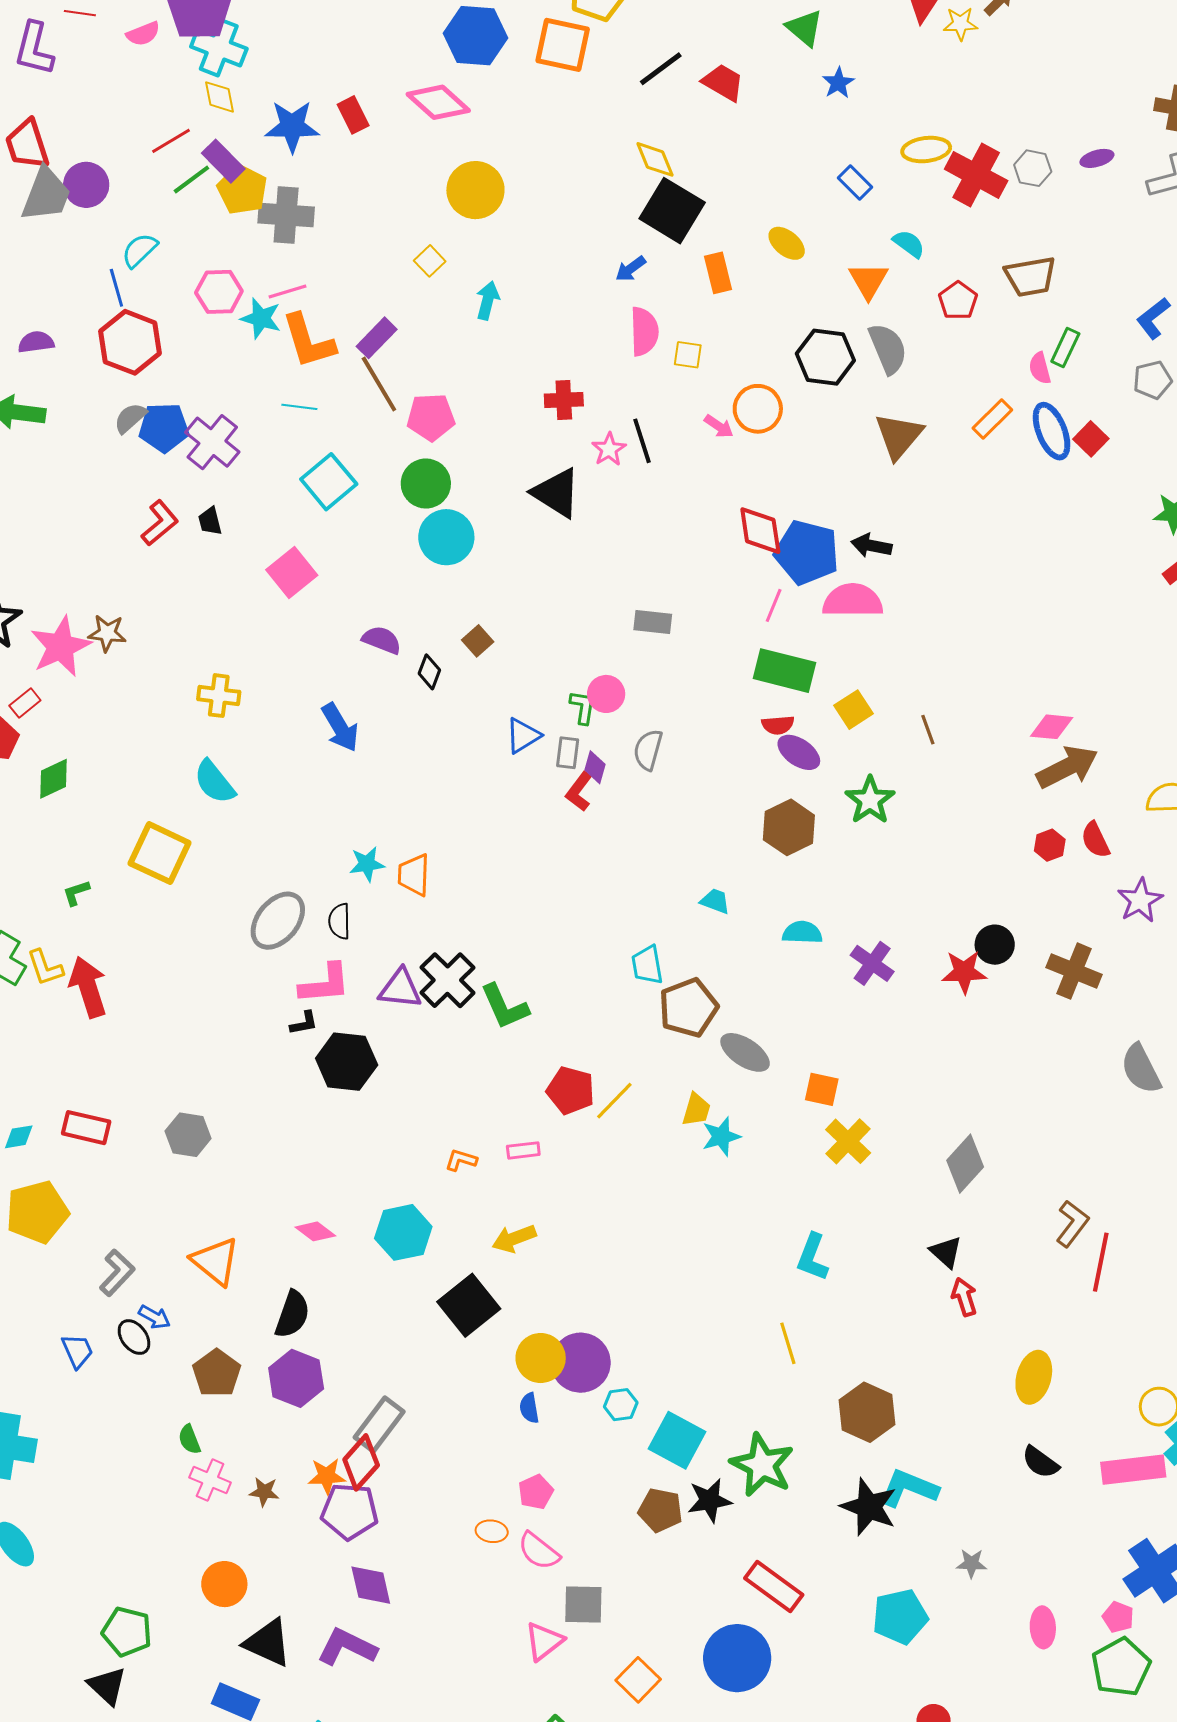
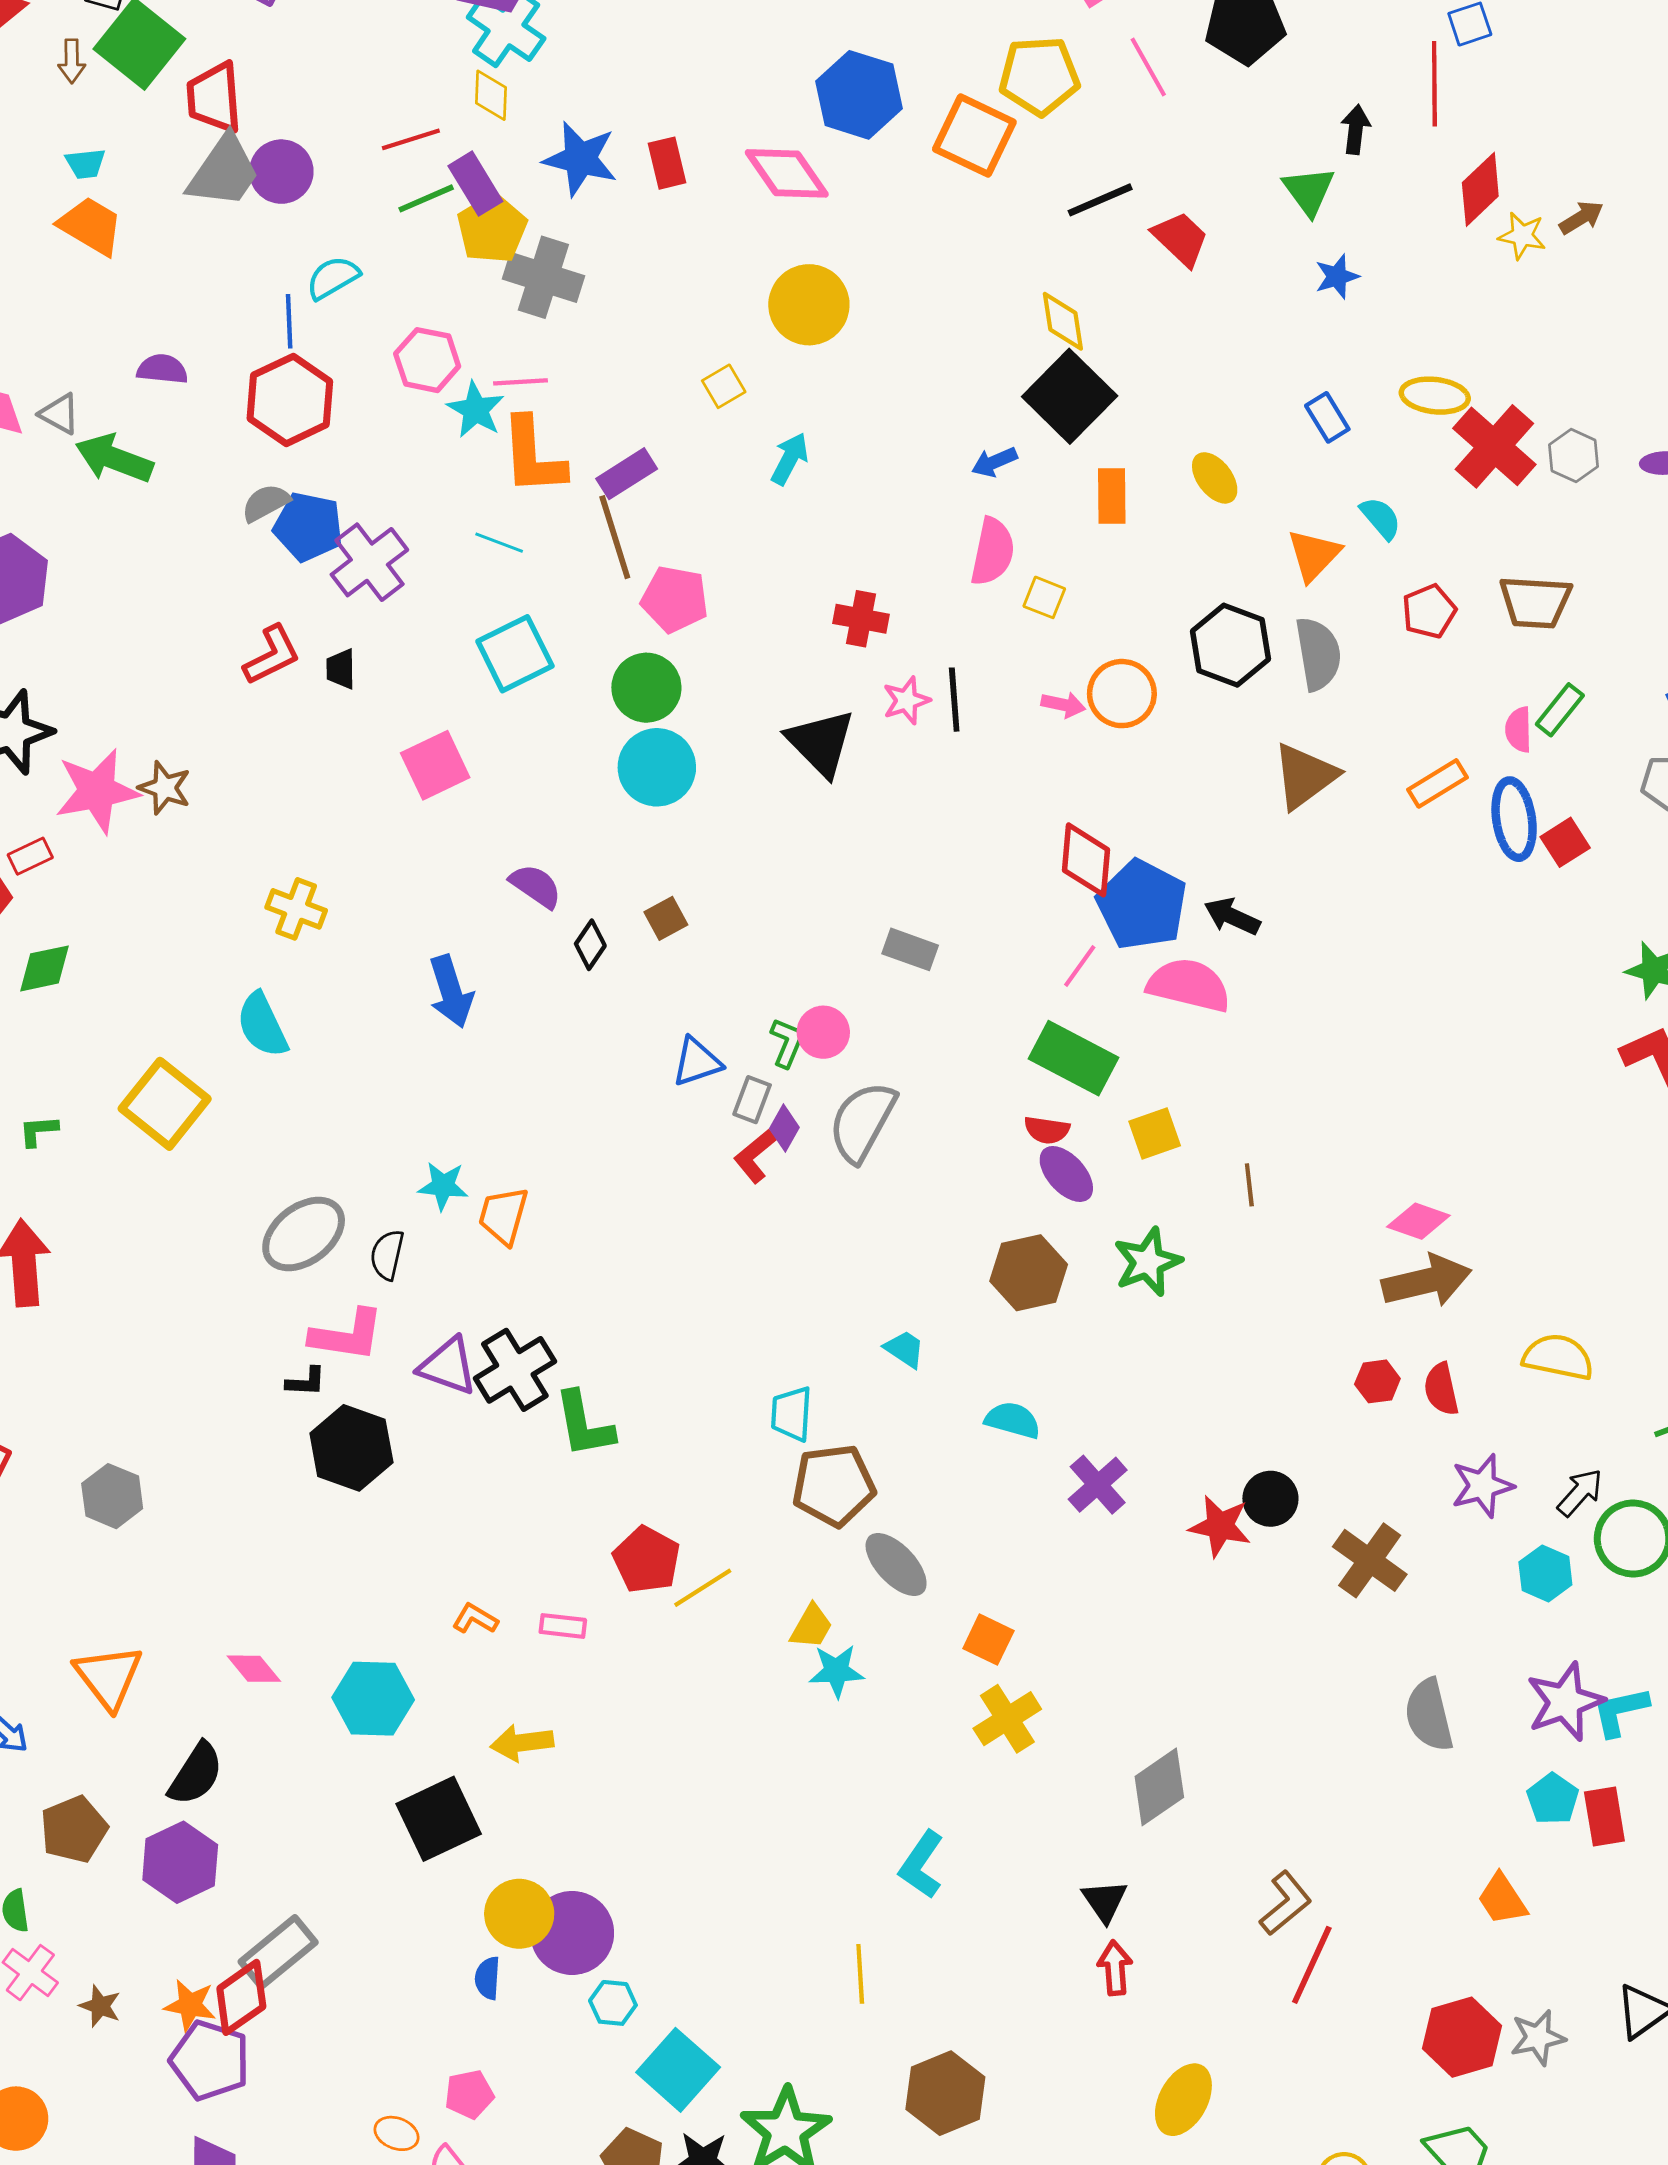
pink arrow: (719, 426) -> (1063, 705), turned -36
gray semicircle: (648, 750) -> (862, 1122), size x1.5

